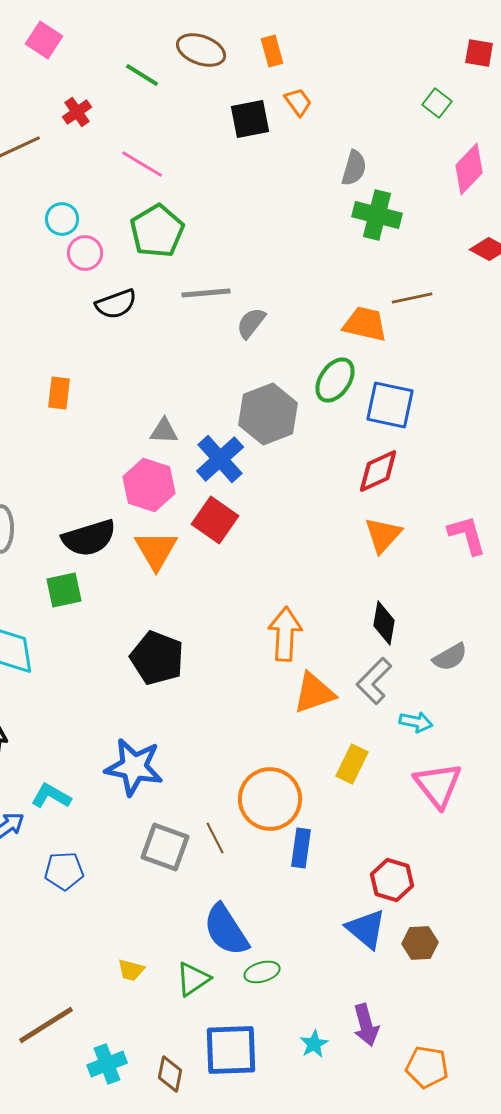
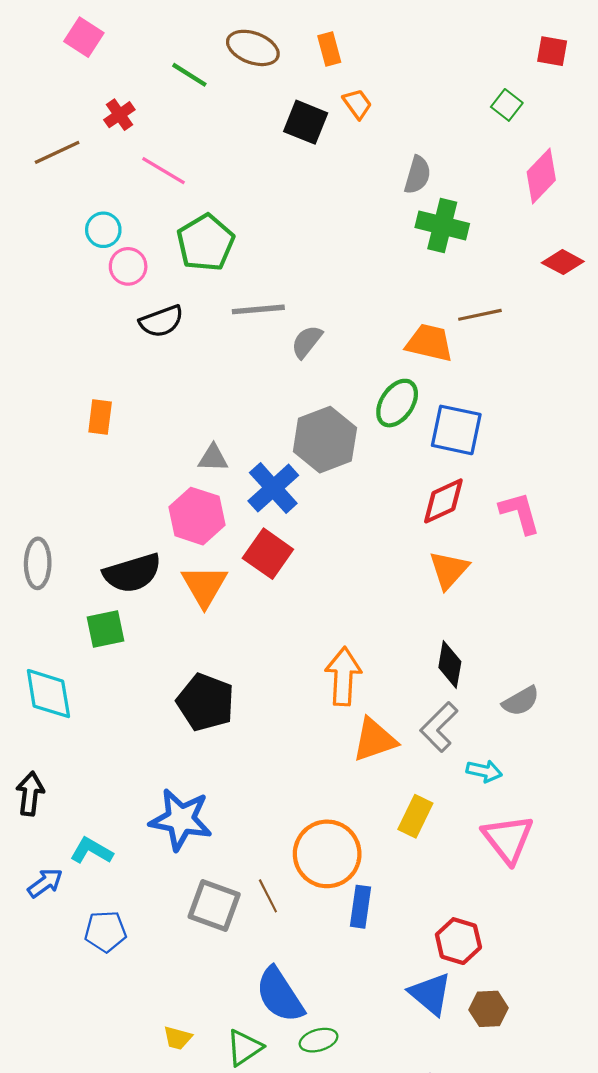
black square: (250, 119) -> (306, 122), turned 33
pink line: (142, 164) -> (164, 171), moved
pink L-shape: (467, 535) -> (520, 513), moved

